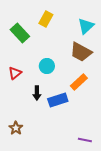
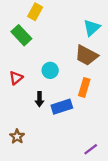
yellow rectangle: (46, 19) -> (35, 12), moved
orange rectangle: (79, 82) -> (84, 87), turned -30
purple line: (85, 140) -> (91, 149), turned -48

